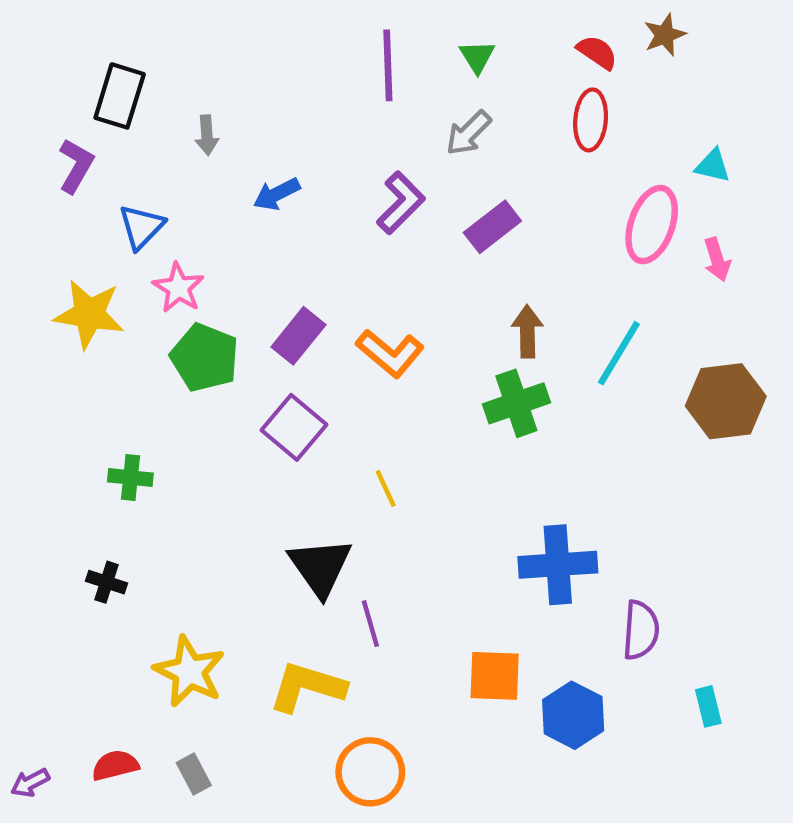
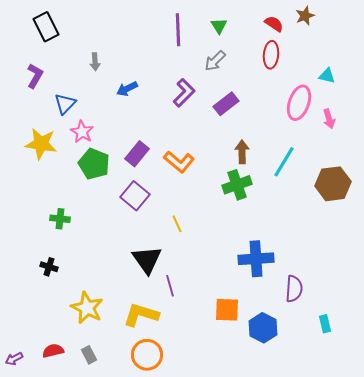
black rectangle: (120, 96) -> (46, 27), moved, turned -44
orange circle: (370, 772) -> (147, 355), moved

